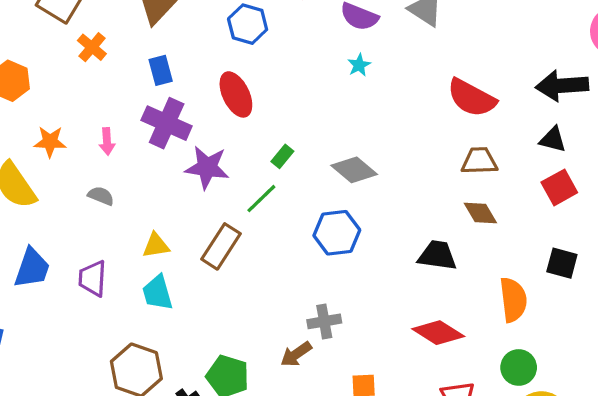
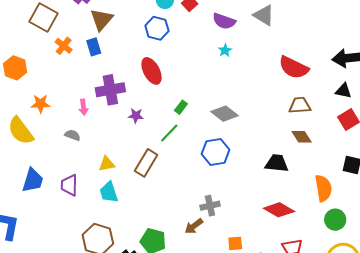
blue rectangle: (161, 70) -> (94, 47), moved
purple cross: (167, 123) -> (110, 90), turned -32
pink arrow: (107, 141) -> (83, 107), moved
purple star: (207, 167) -> (136, 116), size x0.6
green circle: (519, 367) -> (335, 220), moved

